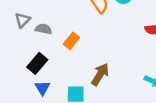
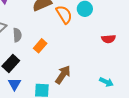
gray semicircle: (43, 29) -> (17, 35), turned 72

